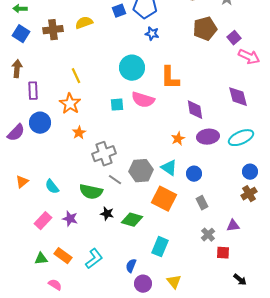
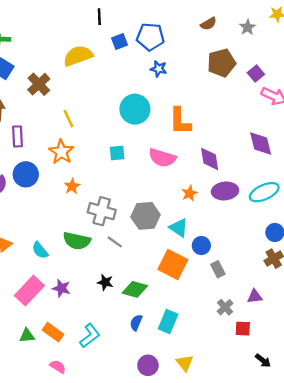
yellow semicircle: (84, 23) -> (78, 56), size x1.4
brown cross: (53, 30) -> (39, 84), moved, turned -36
pink semicircle: (143, 100) -> (162, 158), moved
gray cross: (104, 154) -> (102, 211), turned 35
gray hexagon: (141, 171) -> (146, 216), moved
blue circle: (194, 174) -> (201, 246), moved
green semicircle: (91, 192) -> (77, 241), moved
pink rectangle: (43, 221) -> (29, 291), size x1.4
blue semicircle: (131, 266) -> (136, 323), moved
pink semicircle: (55, 285) -> (58, 367), moved

